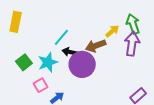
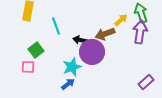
cyan line: (61, 37) -> (56, 26), moved, turned -60
cyan star: (48, 62) -> (72, 67), moved
pink square: (41, 85) -> (28, 67), moved, turned 32

